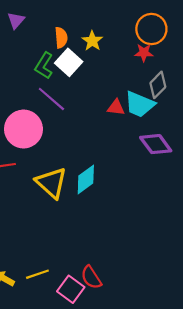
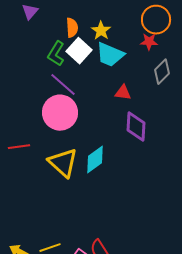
cyan trapezoid: (140, 104) -> (110, 55), moved
pink circle: (23, 129) -> (60, 113), moved
purple diamond: (156, 144) -> (136, 127), moved, turned 40

